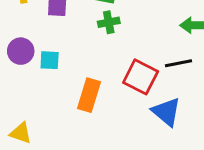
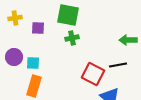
orange rectangle: (89, 95) -> (34, 86), moved

